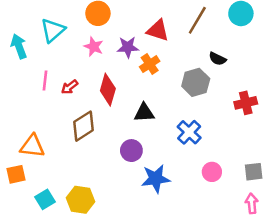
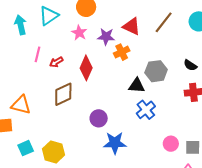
black semicircle: (217, 59) -> (190, 65), moved
black triangle: (144, 113) -> (137, 86), moved
pink circle: (212, 172) -> (171, 144), moved

